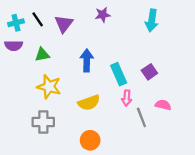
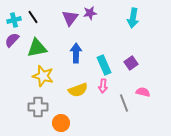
purple triangle: (64, 24) -> (70, 18), moved
purple semicircle: (14, 46) -> (12, 40), turned 133
green triangle: (42, 55) -> (37, 48), size x1.5
pink arrow: (127, 98) -> (103, 86), moved
orange circle: (90, 140) -> (61, 123), moved

